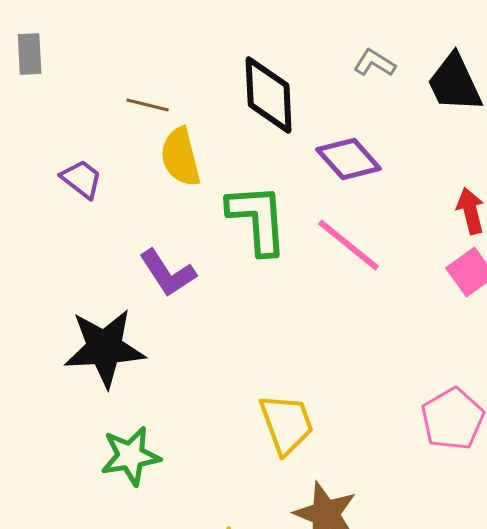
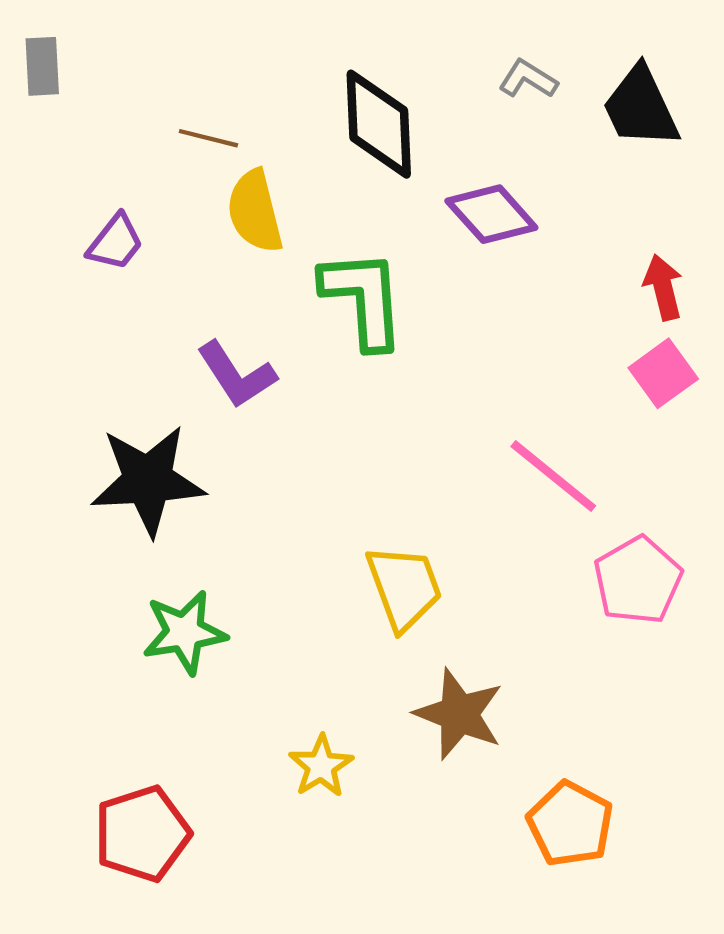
purple trapezoid: (82, 179) -> (115, 242), turned 90
pink line: (349, 245) -> (553, 476), moved

